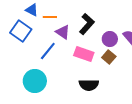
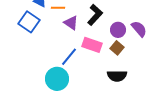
blue line: (48, 51) -> (69, 57), moved
cyan circle: (35, 81) -> (57, 79), moved
black semicircle: (89, 85) -> (117, 76), moved

